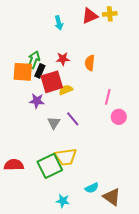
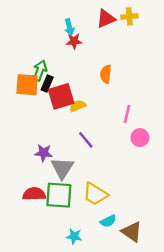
red star: (63, 59) -> (74, 41), moved
purple star: (37, 101) -> (44, 153), moved
gray triangle: (54, 123) -> (62, 168), moved, size x1.5
yellow trapezoid: (66, 157) -> (95, 194), moved, turned 40
red semicircle: (14, 165) -> (34, 194), moved
green square: (50, 166) -> (59, 195), turned 30

